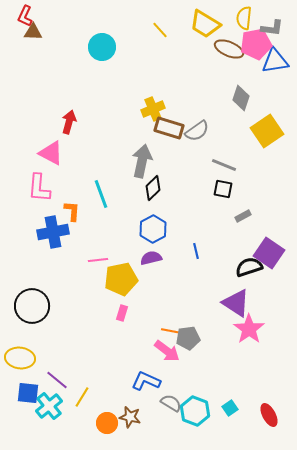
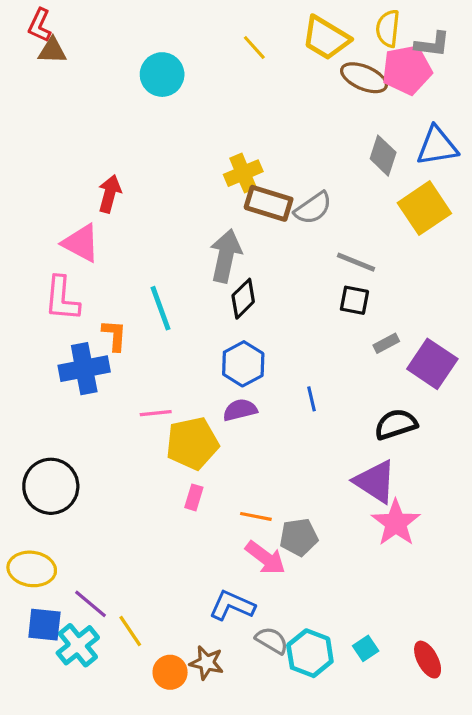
blue triangle: (275, 61) -> (437, 146), moved
purple square: (269, 253) -> (432, 364), moved
orange line: (171, 331) -> (256, 516), moved
yellow line: (82, 397) -> (130, 631), turned -65

